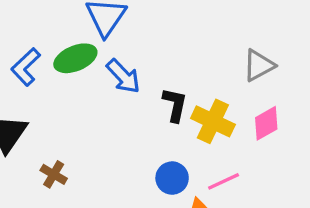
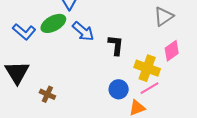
blue L-shape: (26, 67) -> (24, 32), turned -90
yellow cross: (213, 121) -> (147, 68), moved

